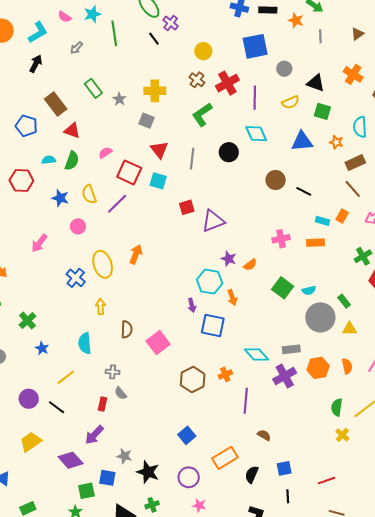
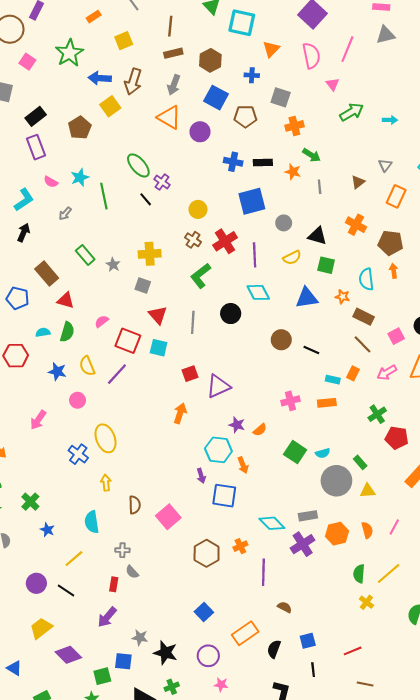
brown rectangle: (355, 163) -> (364, 317), turned 54
orange arrow: (136, 254) -> (180, 413), moved
purple diamond: (71, 460) -> (68, 655), moved

